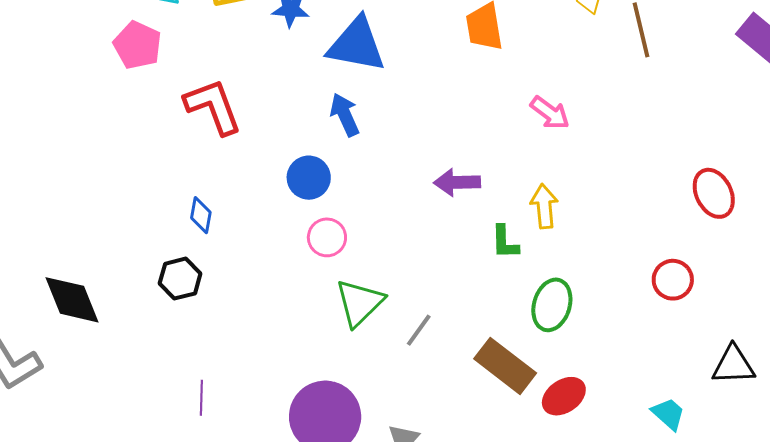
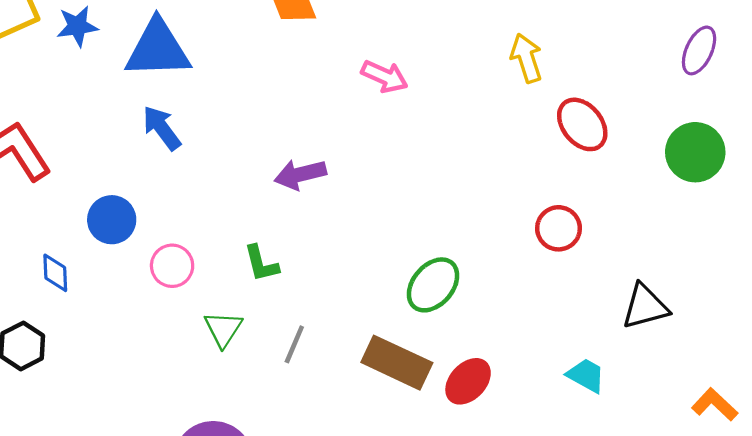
blue circle: (309, 178) -> (112, 220), moved
yellow arrow: (544, 206) -> (526, 58), moved
blue diamond: (201, 215) -> (55, 273), moved
green L-shape: (505, 242) -> (261, 263), moved
green triangle: (360, 303) -> (223, 329), size x0.7
green ellipse: (552, 305) -> (433, 285), turned 36

